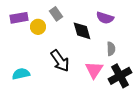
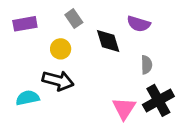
yellow circle: (38, 27) -> (61, 49), moved
black arrow: (60, 61) -> (58, 81), moved, turned -40
pink triangle: (94, 70) -> (124, 108), moved

